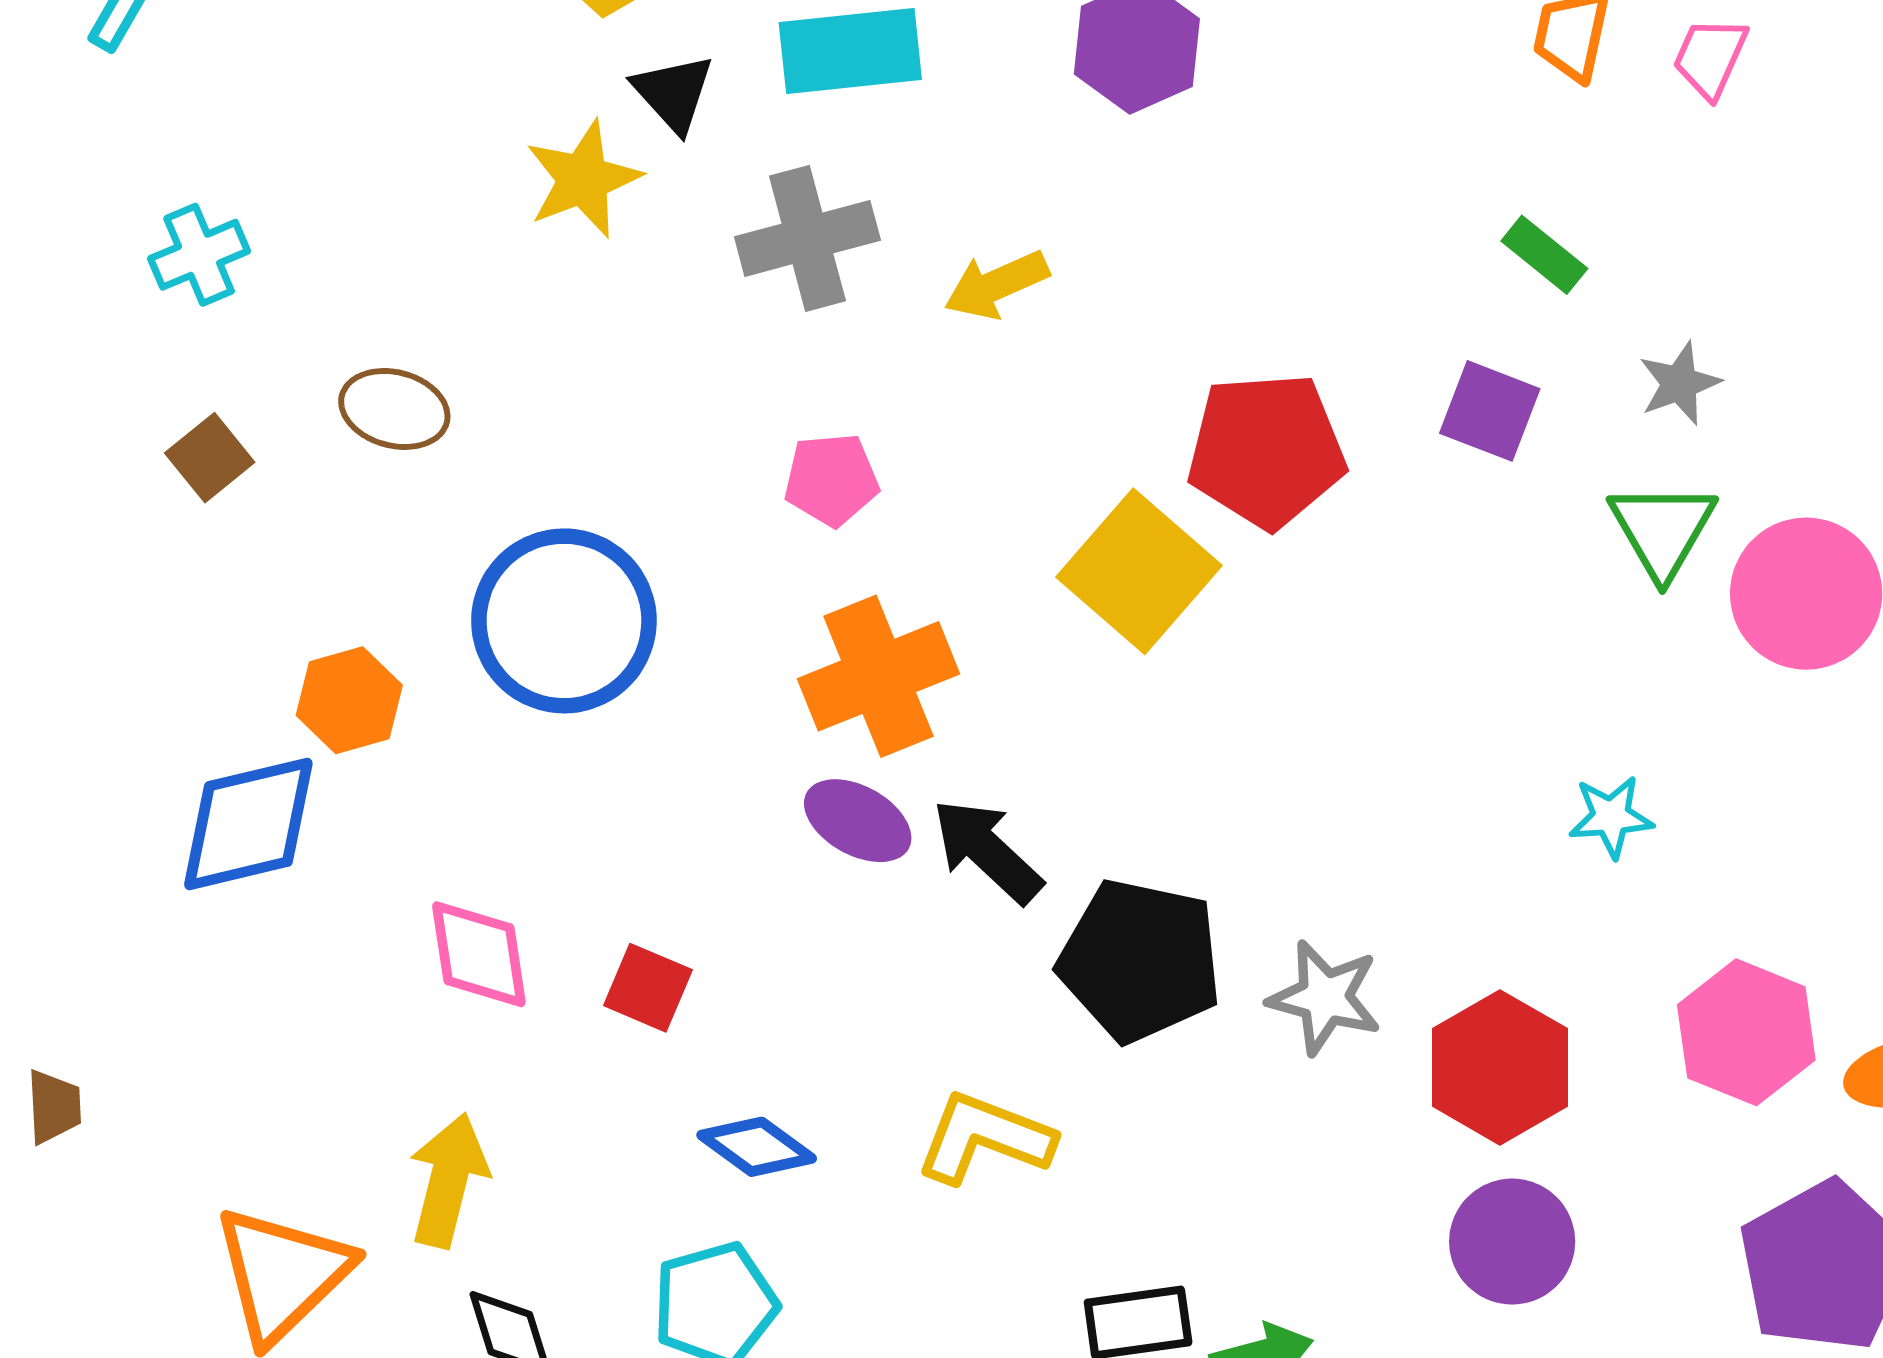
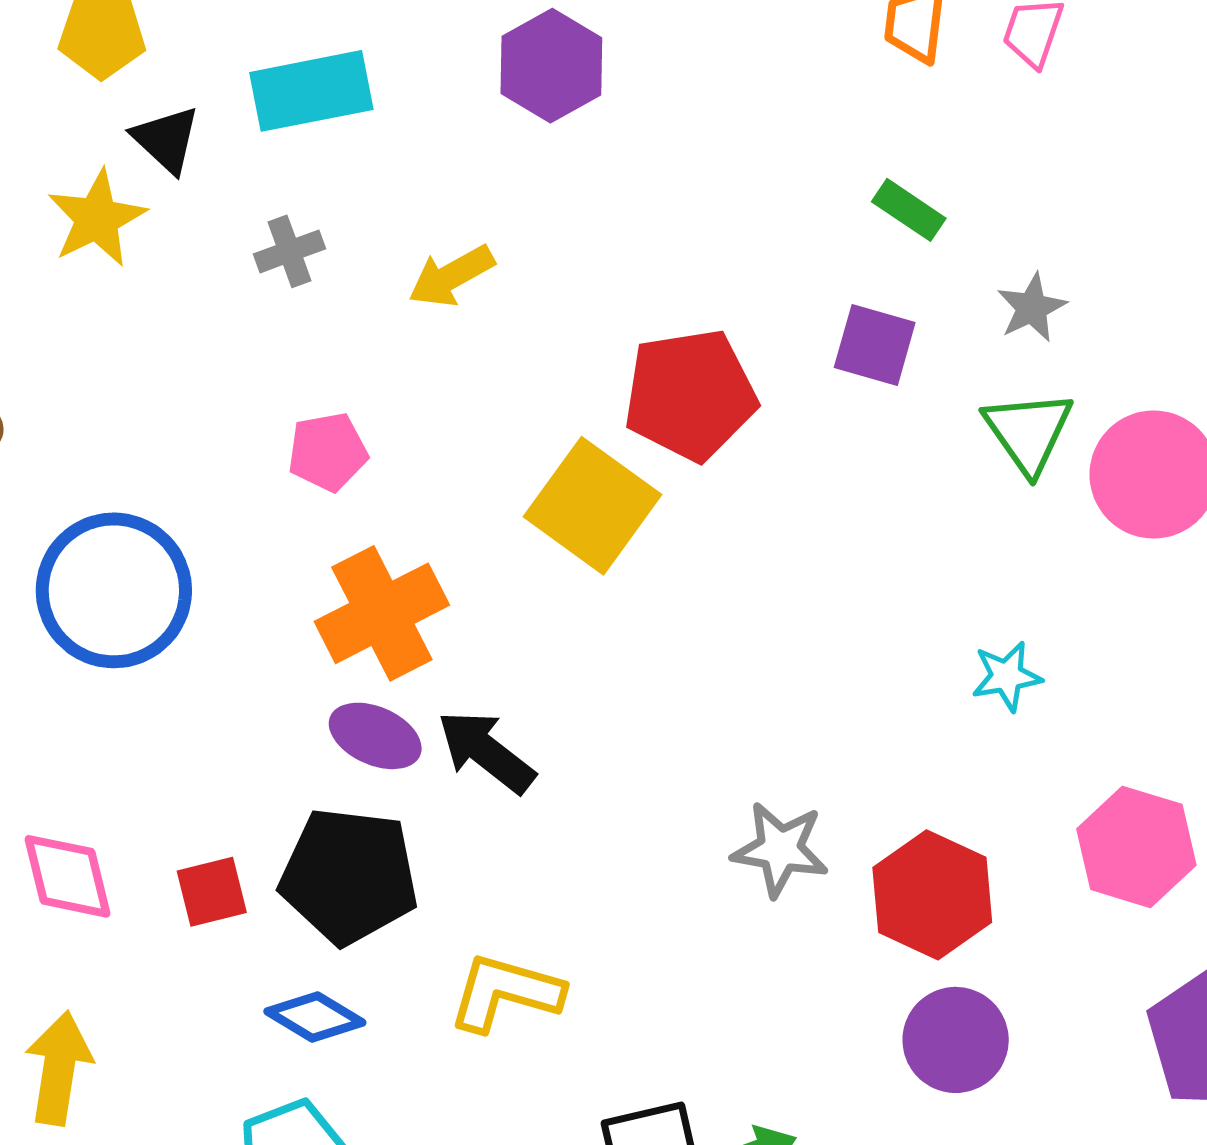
gray cross: (807, 238) -> (289, 251), size x0.6
black pentagon: (1140, 960) -> (349, 876), moved
red square: (648, 988) -> (212, 892), turned -32

